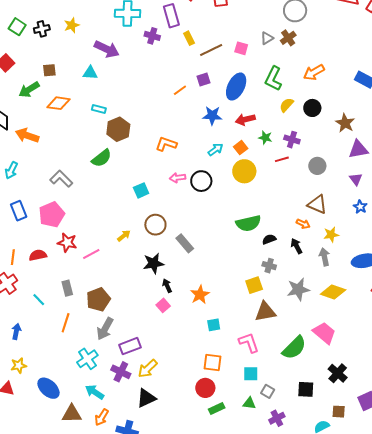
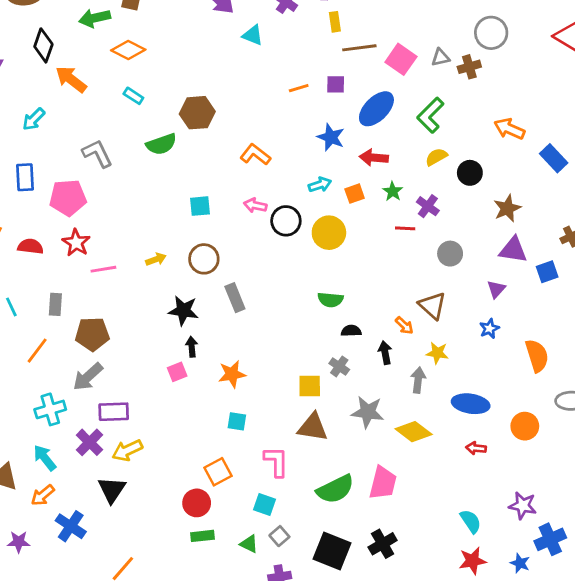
pink square: (241, 48) -> (401, 59), size x1.5
orange arrow: (314, 72) -> (509, 129), moved, turned 35
cyan triangle: (90, 73) -> (253, 35), moved
cyan rectangle: (99, 109) -> (133, 96), moved
yellow circle: (244, 171) -> (329, 233), moved
green semicircle: (248, 223) -> (330, 300), size x0.7
pink trapezoid: (324, 333) -> (383, 483), turned 45
orange square: (212, 362) -> (218, 472), turned 36
black square: (306, 389) -> (332, 551), size x1.5
black triangle: (146, 398) -> (112, 490), turned -50

